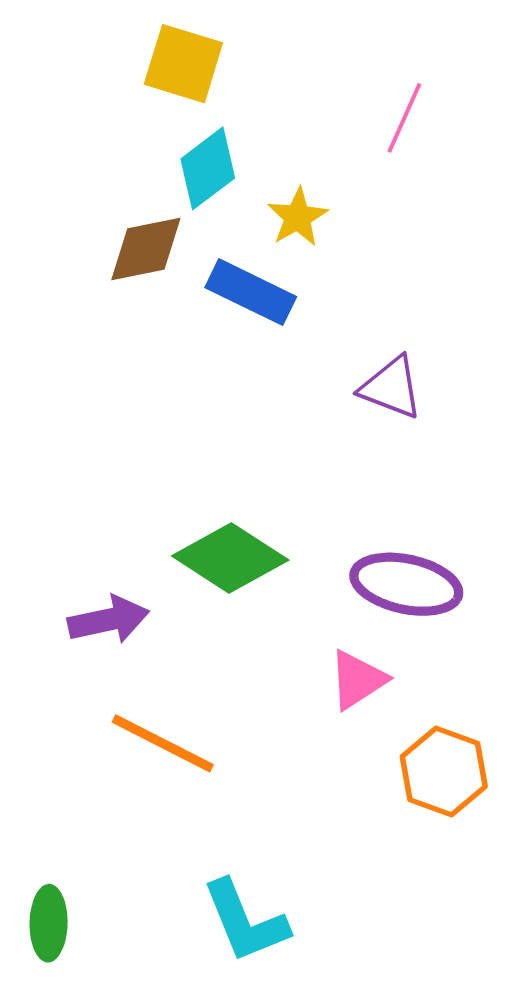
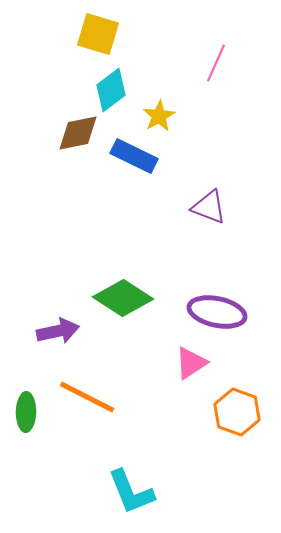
green ellipse: (49, 923) -> (26, 412), moved

